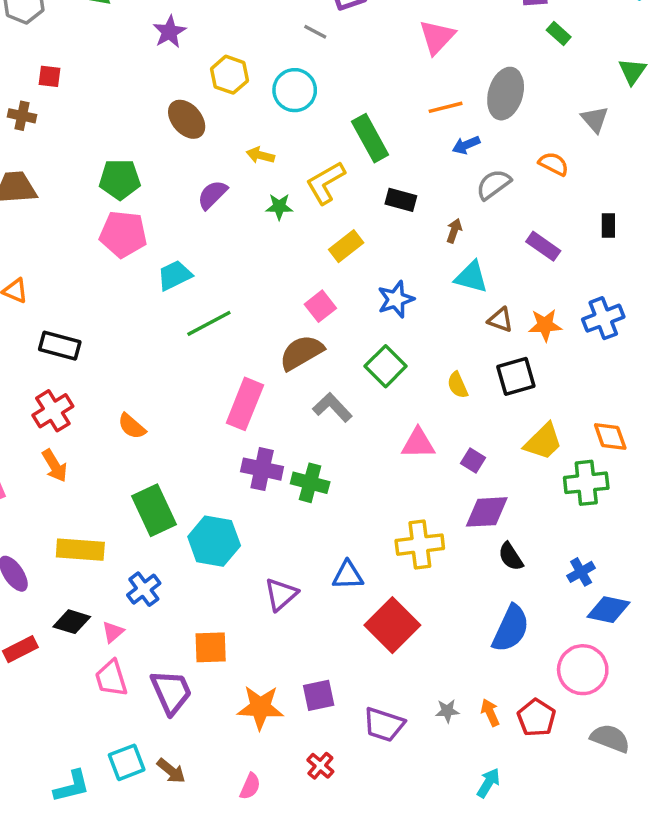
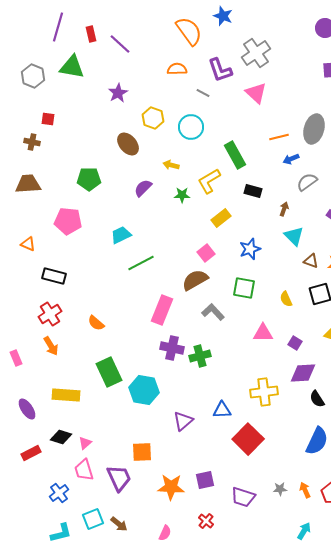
pink triangle: (437, 37) -> (256, 93), moved, turned -30
pink pentagon: (123, 234) -> (68, 221), moved
cyan triangle: (471, 277) -> (294, 236), turned 30
green square: (386, 366) -> (244, 288), turned -35
green cross: (310, 483) -> (200, 356), turned -30
blue cross: (144, 589) -> (59, 493), moved

